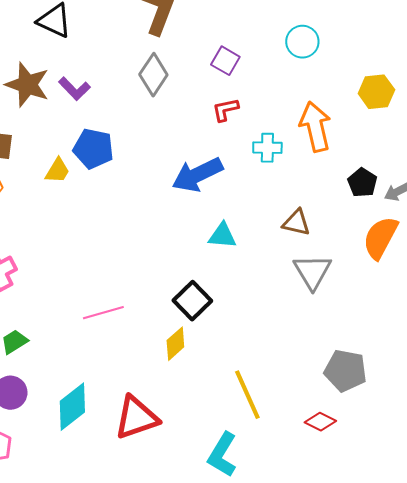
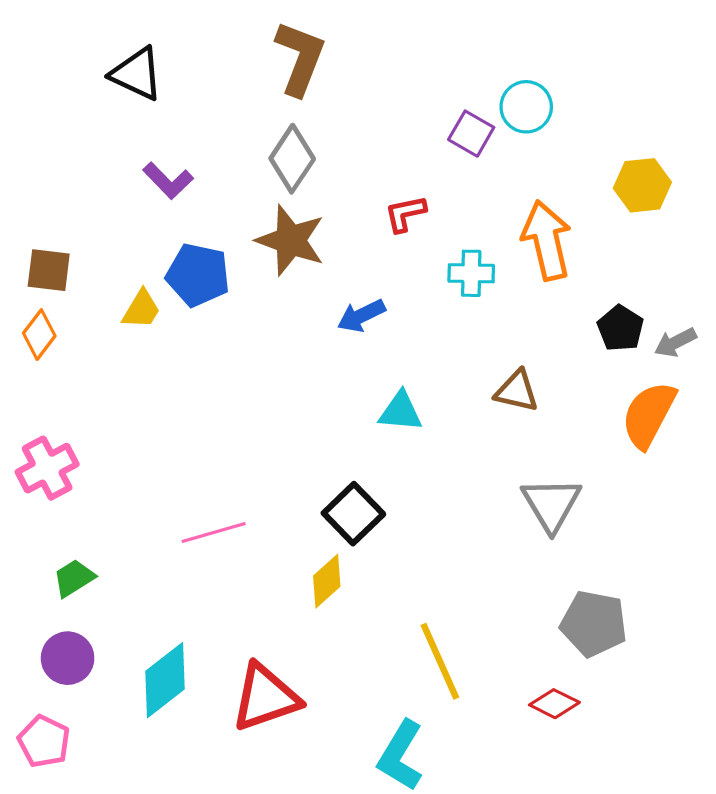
purple square: (225, 61) -> (471, 134), moved
brown star: (27, 85) -> (291, 240), moved
blue arrow: (197, 175) -> (361, 316), size x0.6
gray triangle: (312, 272) -> (551, 504), moved

